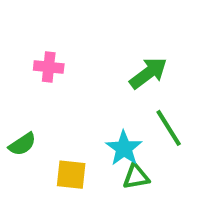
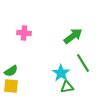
yellow square: (71, 175) -> (11, 86), moved

